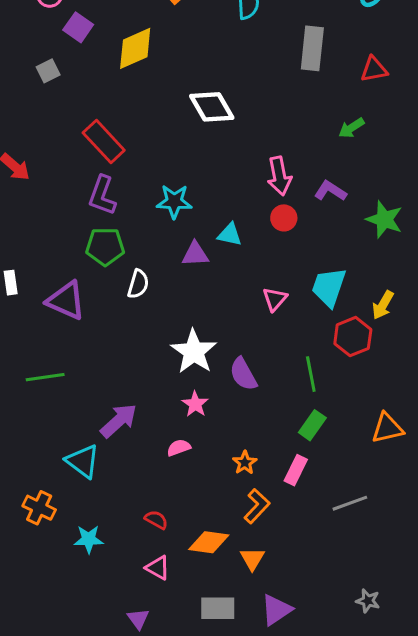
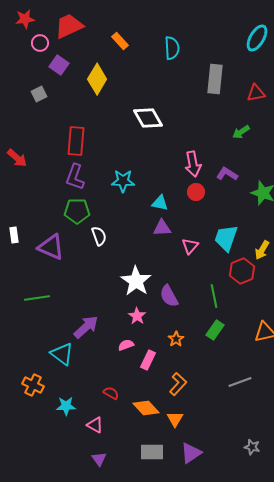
yellow diamond: (135, 48) -> (97, 79), turned -36
red rectangle: (104, 141) -> (76, 141), turned 48
purple triangle: (195, 254) -> (162, 228), moved
white semicircle: (138, 284) -> (99, 236), turned -36
orange star: (245, 463) -> (176, 339), moved
pink rectangle: (296, 470) -> (148, 360), moved
orange diamond: (209, 542) -> (146, 408), turned 40
pink triangle: (158, 568) -> (95, 425), moved

